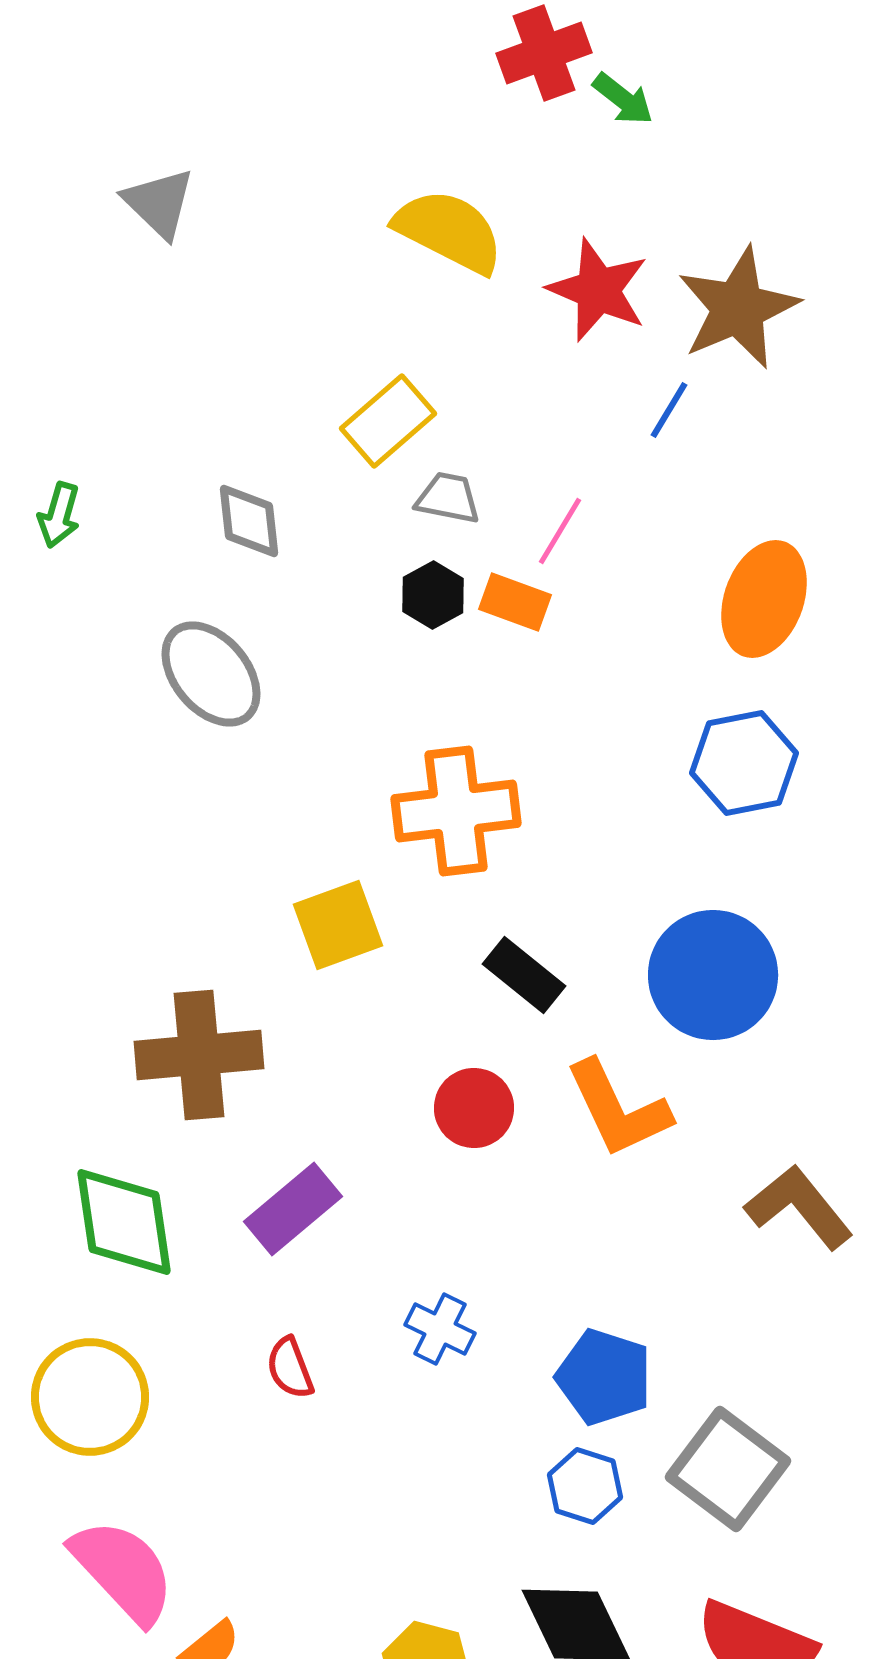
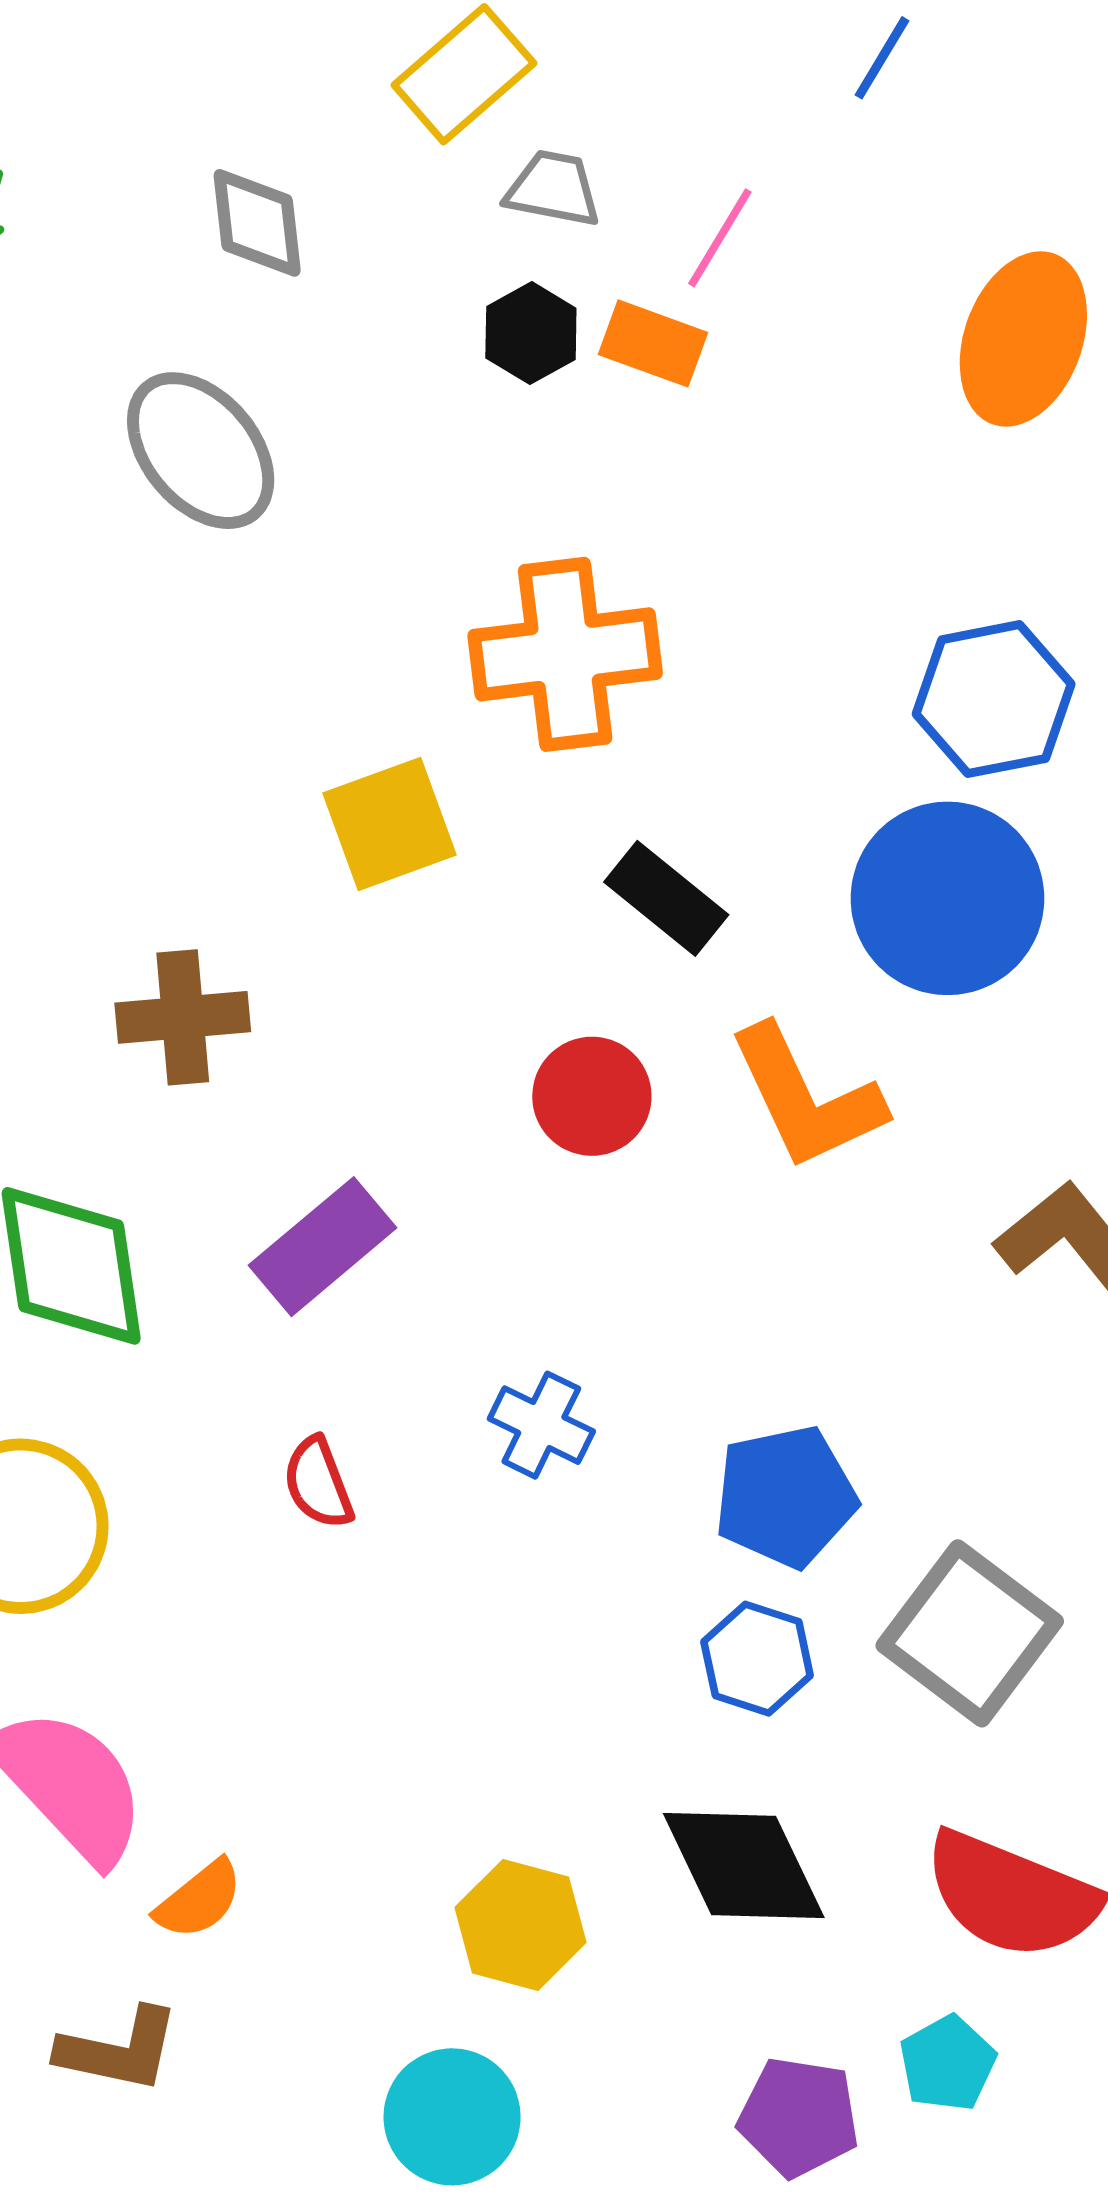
blue hexagon: (744, 763) -> (994, 699), moved
brown cross: (199, 1055) -> (183, 1017), size x0.7
blue pentagon: (604, 1377) -> (785, 1496), turned -30

